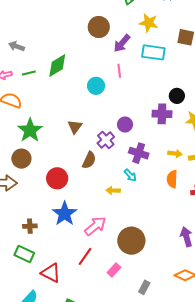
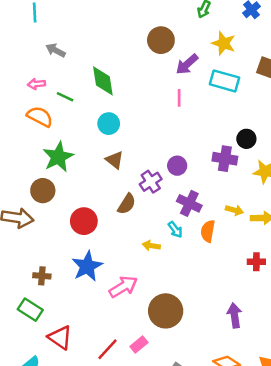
green diamond: (57, 65) -> (103, 81), turned -75
green line: (29, 73) -> (65, 97), moved, turned 32
cyan circle: (96, 86) -> (109, 124), moved
brown triangle: (75, 127) -> (115, 160), turned -35
orange semicircle: (172, 179) -> (208, 231), moved
red line: (85, 256) -> (108, 349), moved

